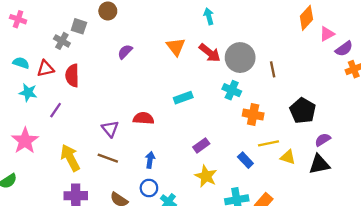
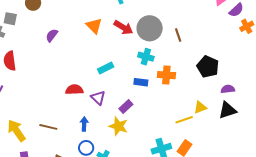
purple triangle: (110, 129) -> (98, 98), moved
purple semicircle: (323, 140) -> (228, 89), turned 32
yellow line: (268, 143) -> (184, 120), moved
yellow triangle: (288, 157) -> (200, 107), turned -32
blue rectangle: (245, 160) -> (141, 82), moved, turned -32
yellow star: (206, 176) -> (118, 126), moved

